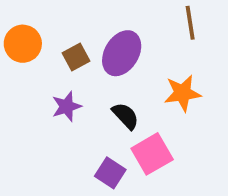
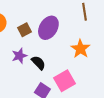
orange star: (182, 93) -> (80, 49), turned -30
black semicircle: (125, 116) -> (38, 63), moved

